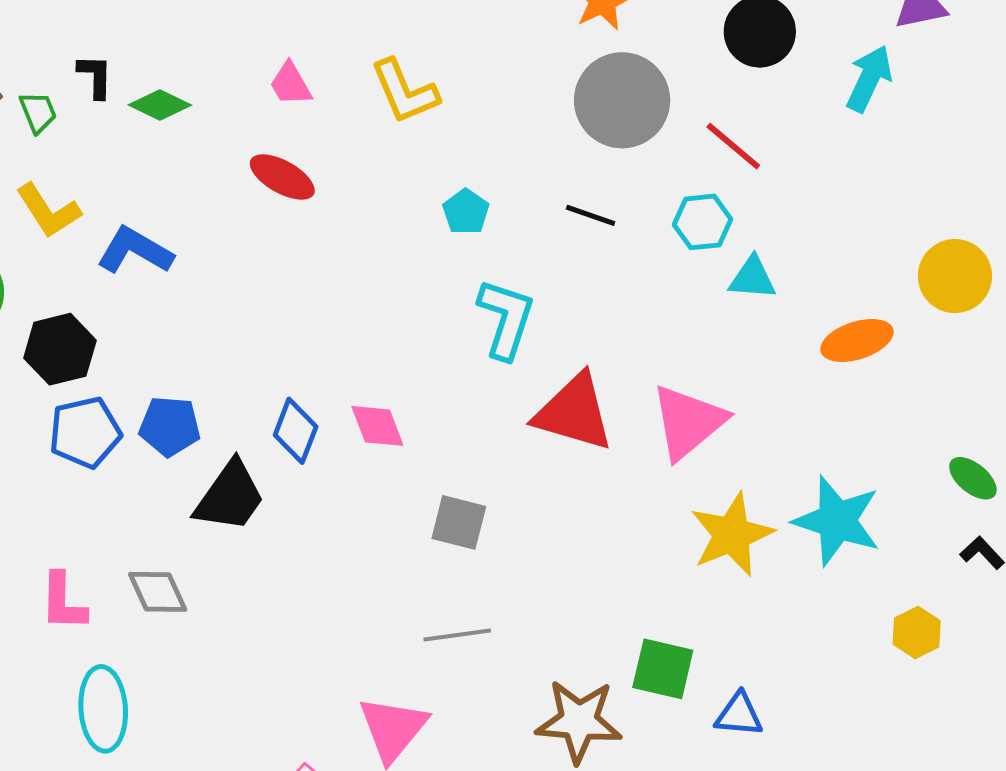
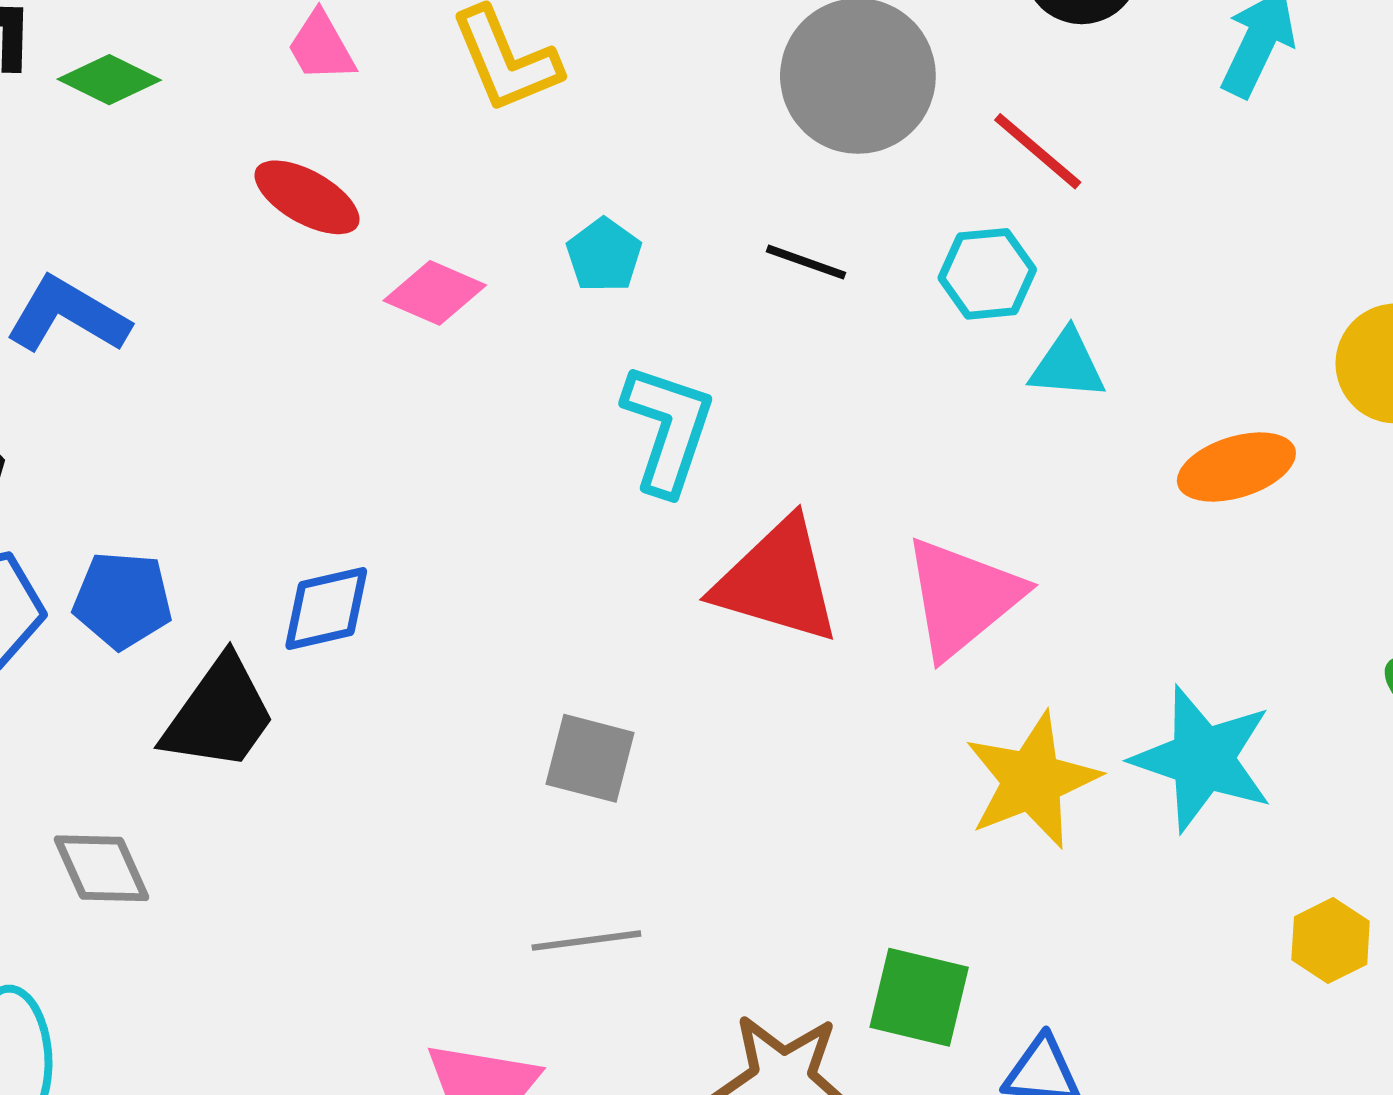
pink diamond: (377, 426) -> (435, 293), moved, turned -46
blue diamond: (296, 431) -> (326, 608), turned 56

